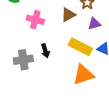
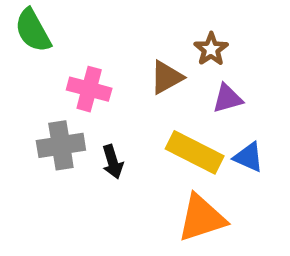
gray cross: (23, 60) -> (61, 145), moved

